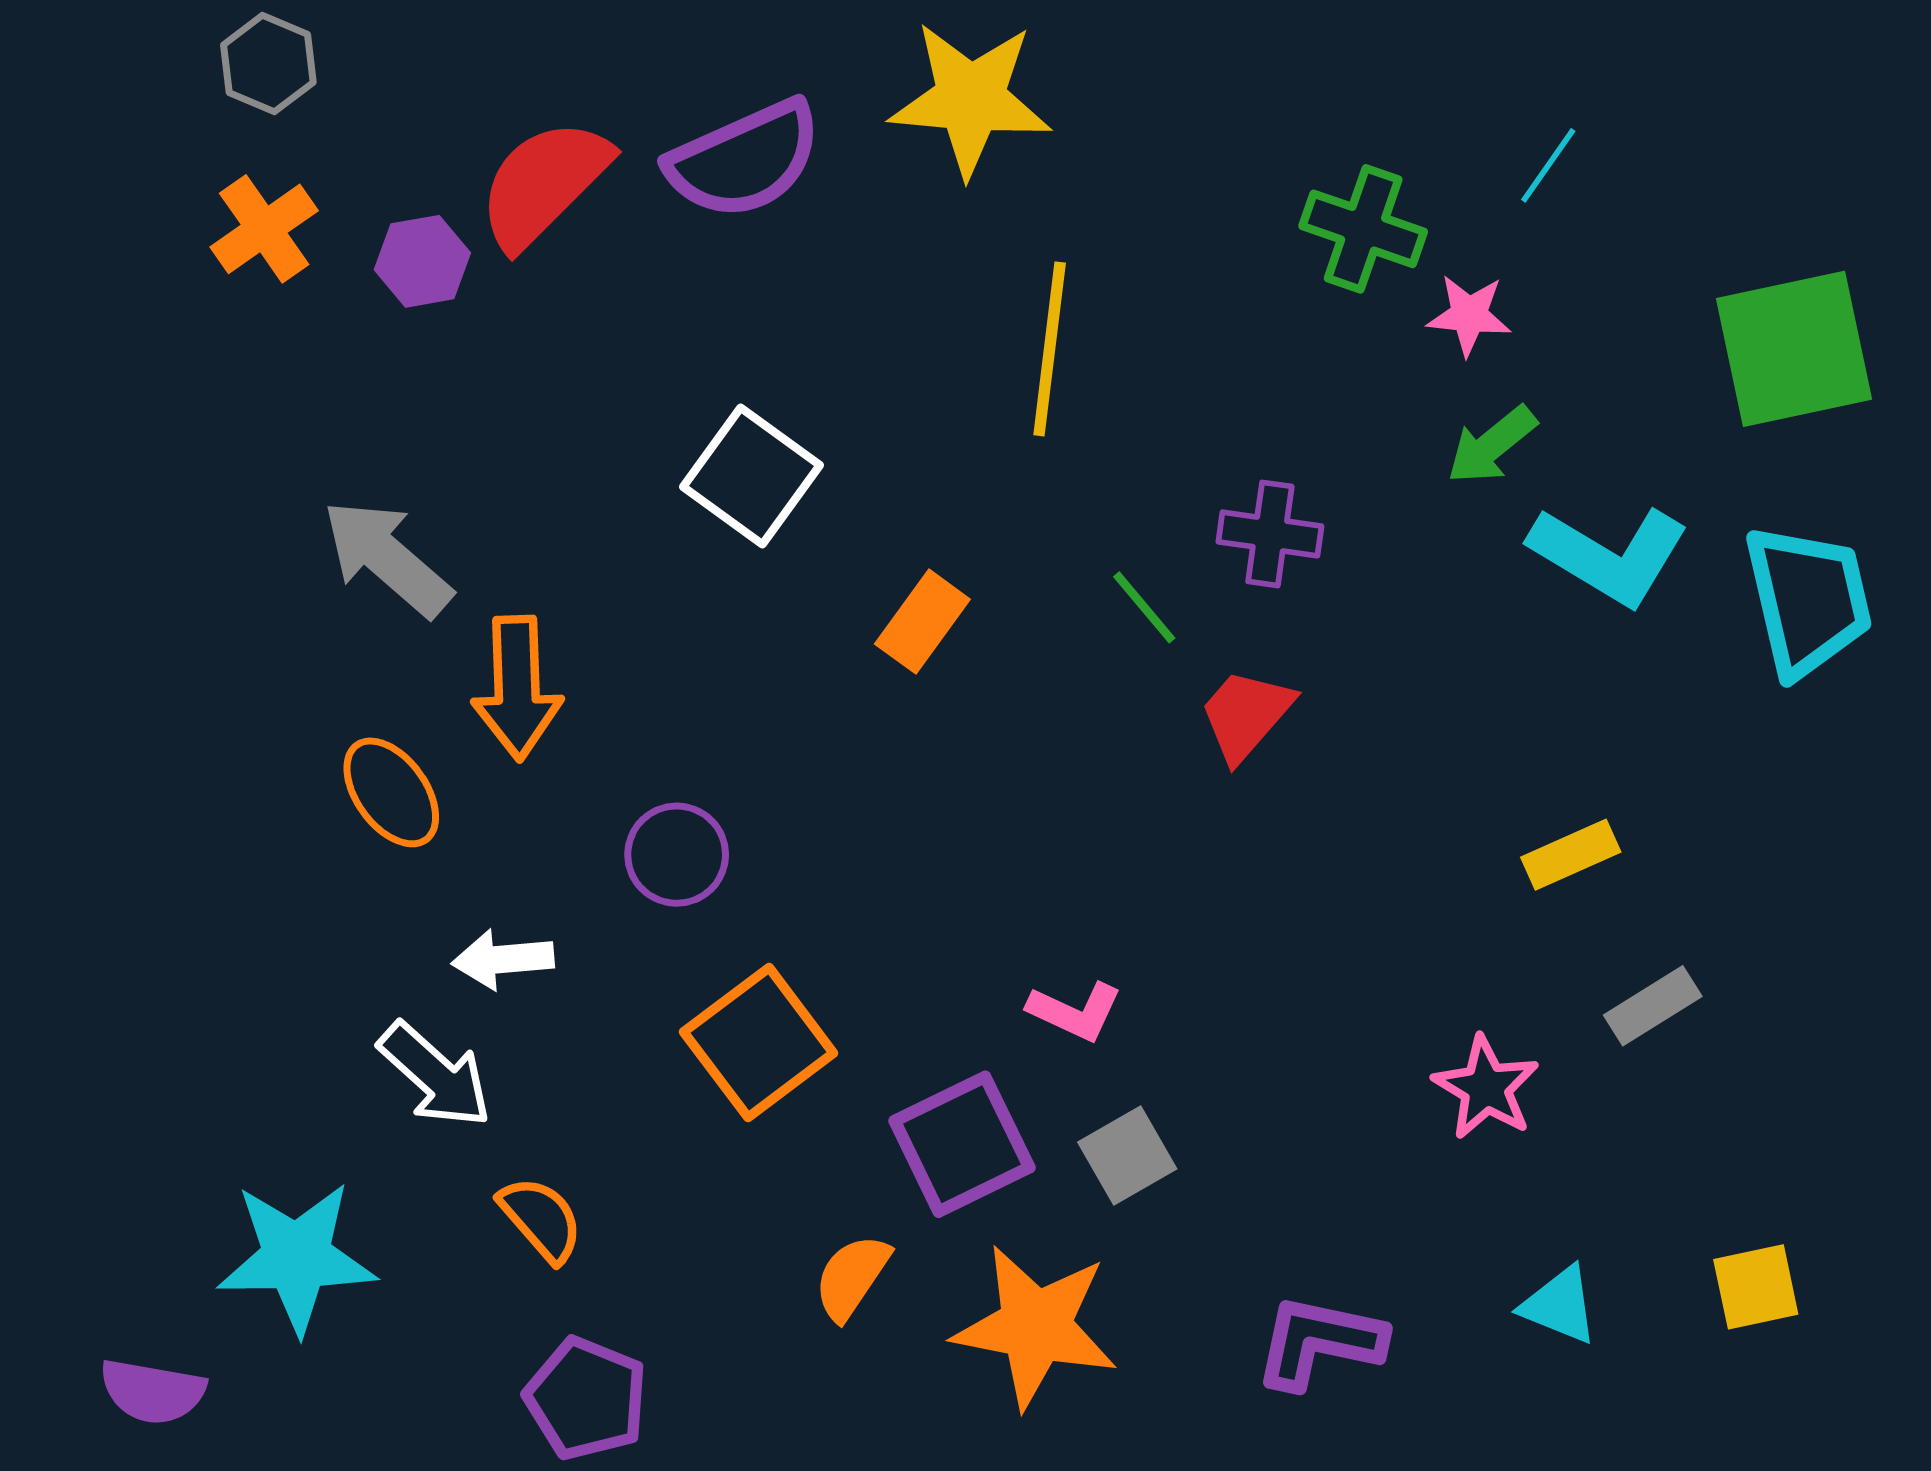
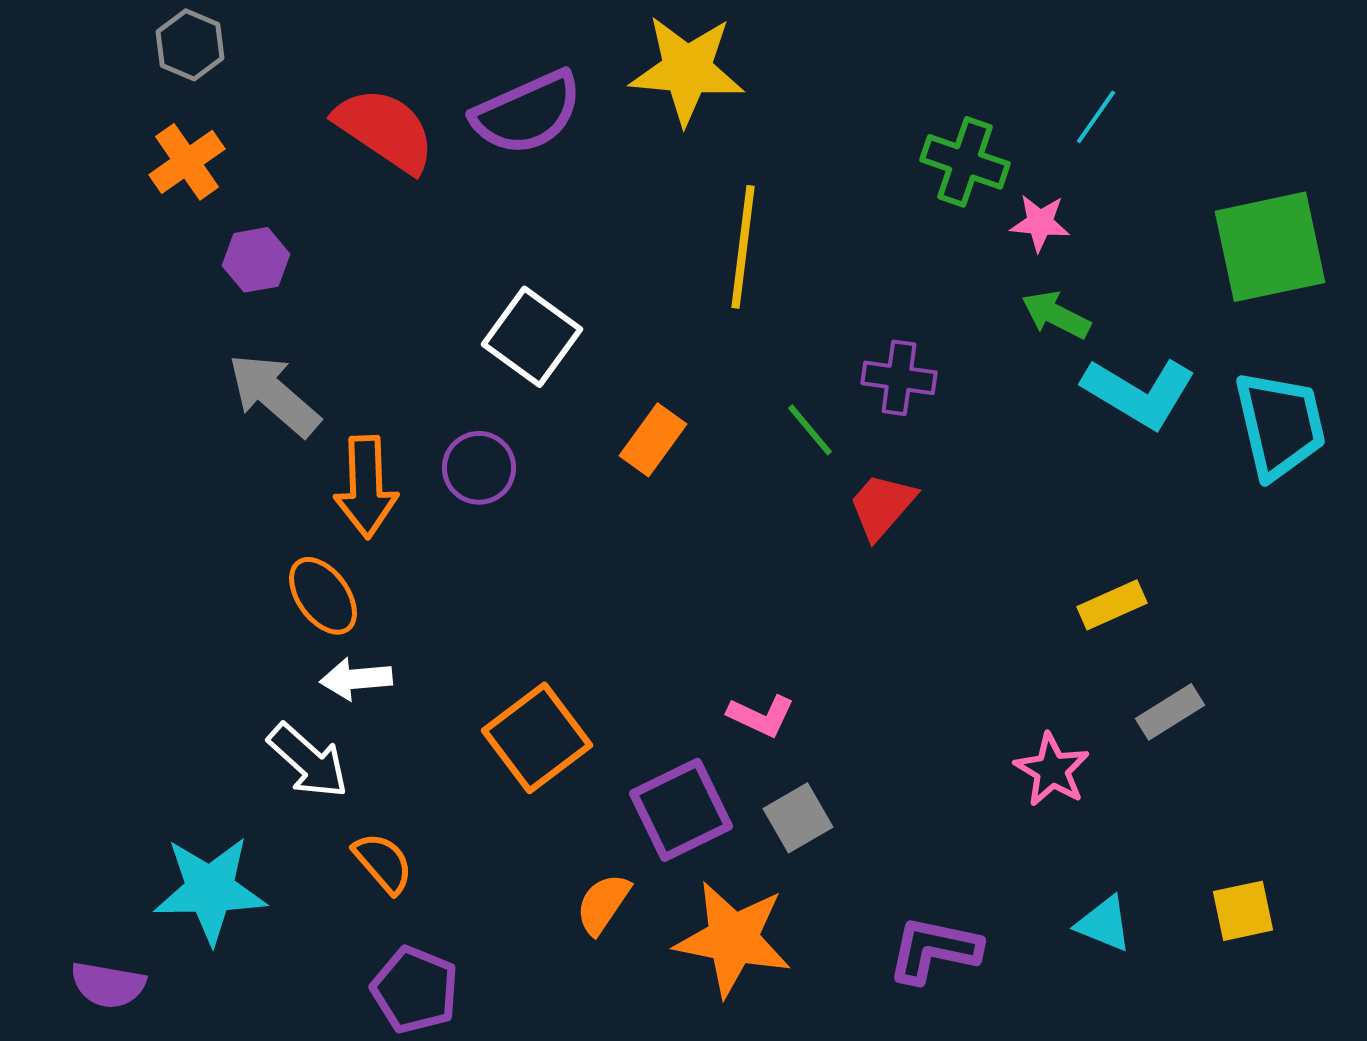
red semicircle: (544, 184) -> (385, 130), turned 79
purple hexagon: (422, 261) -> (256, 260), moved
green arrow: (1492, 445) -> (1056, 315), turned 66
orange ellipse: (391, 792) -> (323, 596), moved
purple circle: (677, 855) -> (479, 468), moved

